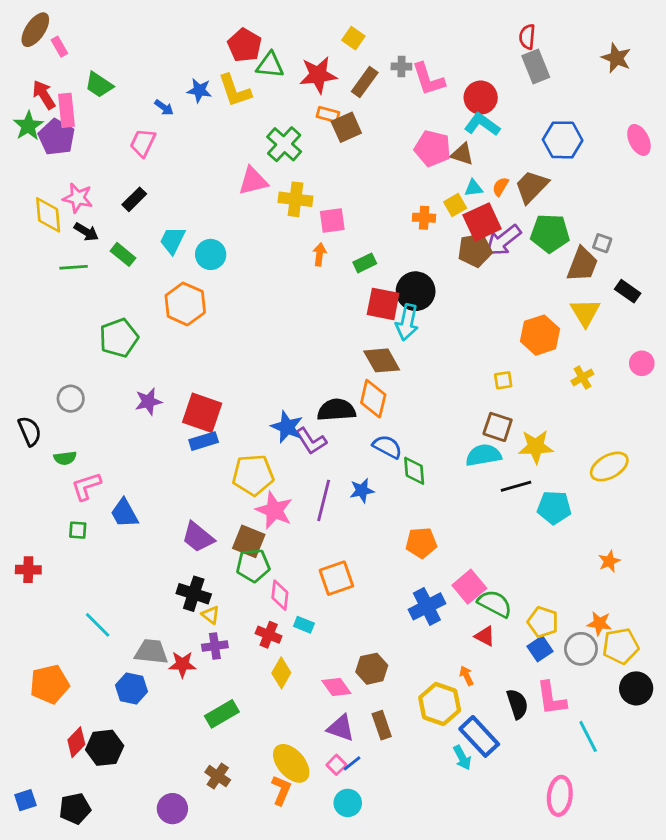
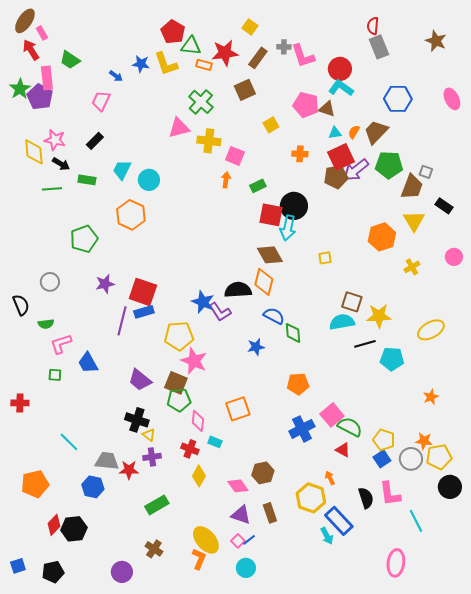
red arrow: (44, 95) -> (31, 50), moved
orange rectangle: (328, 115) -> (204, 65), moved
yellow square: (455, 205) -> (271, 125), moved
pink square: (332, 221) -> (235, 156), turned 30
green rectangle: (123, 254) -> (87, 180), turned -30
yellow square: (503, 380) -> (325, 258), moved
purple line: (324, 500) -> (122, 321), moved

